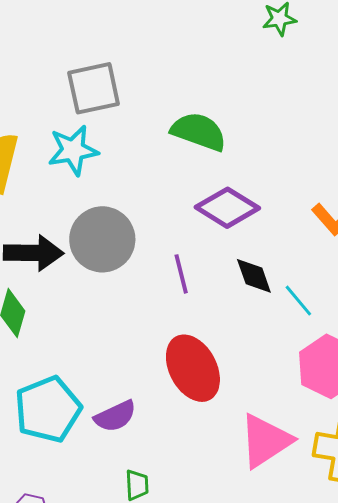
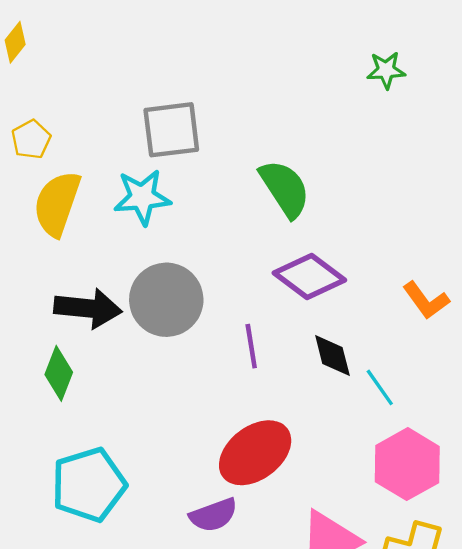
green semicircle: (199, 132) -> (285, 189), turned 32
red ellipse: (193, 368) -> (255, 453), turned 76
purple semicircle: (115, 416) -> (214, 515), moved

